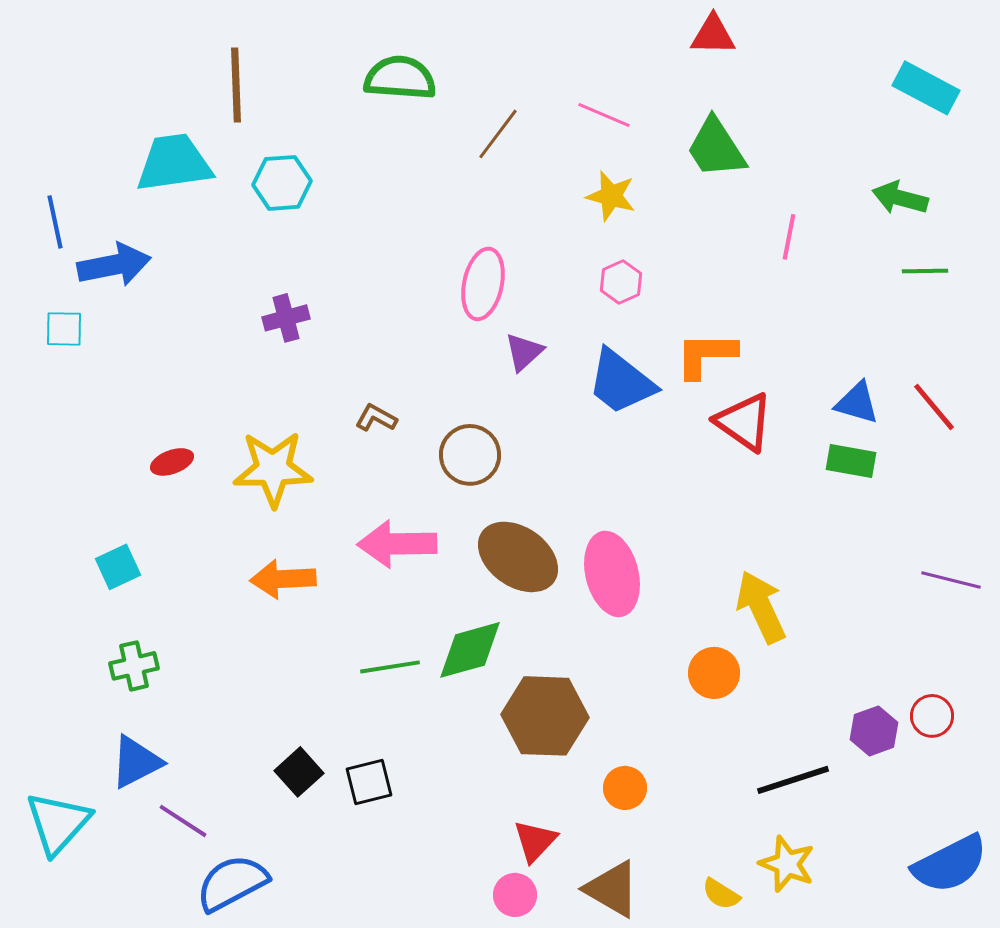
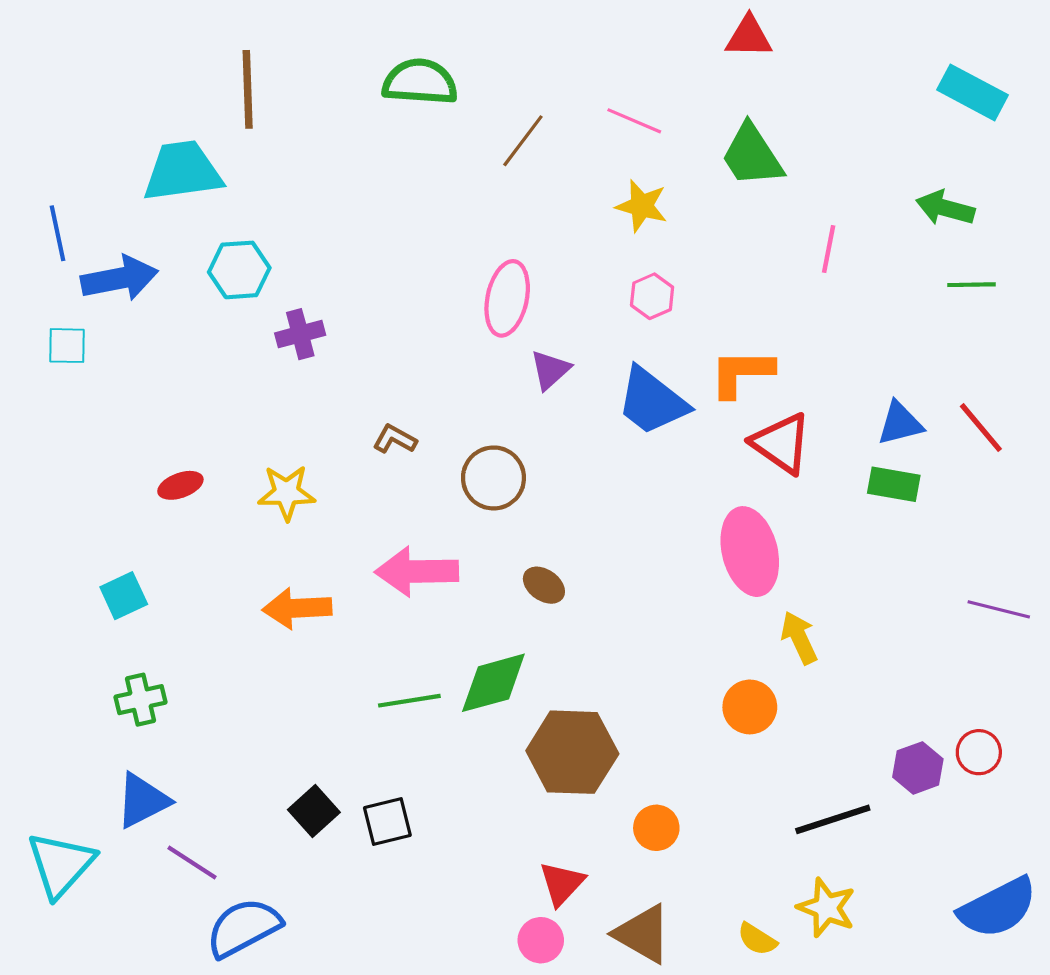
cyan hexagon: (282, 183) -> (239, 270), moved
blue triangle: (857, 403) -> (900, 423), turned -30
yellow star: (273, 469) -> (287, 493), size x0.7
brown ellipse: (518, 557) -> (544, 585), size x0.5
pink ellipse: (612, 574) -> (750, 552), moved
yellow arrow: (761, 607) -> (799, 638), size x0.7

